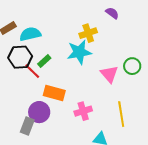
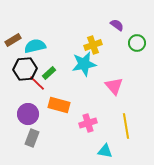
green circle: (132, 66) -> (137, 43), moved
purple circle: (39, 112) -> (28, 114), moved

